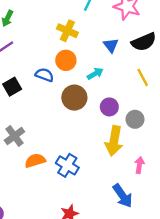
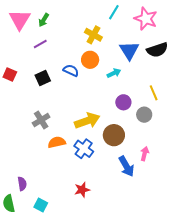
blue triangle: (111, 45) -> (129, 50), size x1.5
yellow line: (143, 77) -> (154, 93), moved
brown circle: (74, 98) -> (114, 135), moved
yellow arrow: (114, 141) -> (87, 121), moved, turned -125
blue arrow: (123, 196) -> (126, 166), moved

